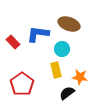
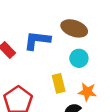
cyan circle: (62, 49) -> (79, 58), moved

